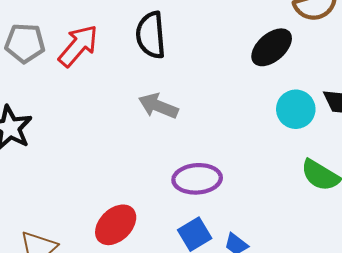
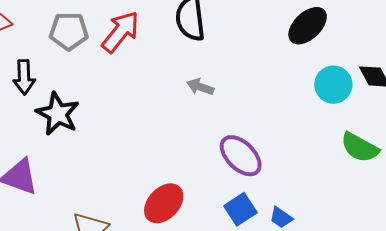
gray arrow: (158, 106) -> (200, 87), size x0.7
purple ellipse: (197, 179) -> (241, 156), turned 51

